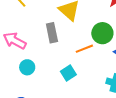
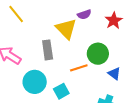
cyan circle: (27, 67) -> (35, 82), moved, size x1.5

